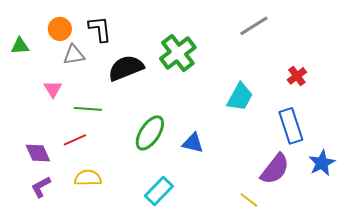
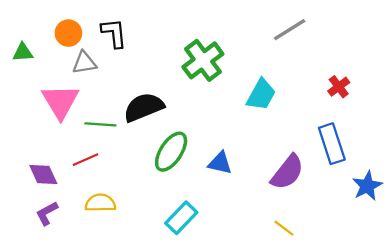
black semicircle: (126, 68) -> (144, 107), moved
pink triangle: (53, 89) -> (60, 101), size x1.8
cyan trapezoid: (240, 97) -> (261, 95), moved
purple semicircle: (275, 169) -> (287, 172), moved

